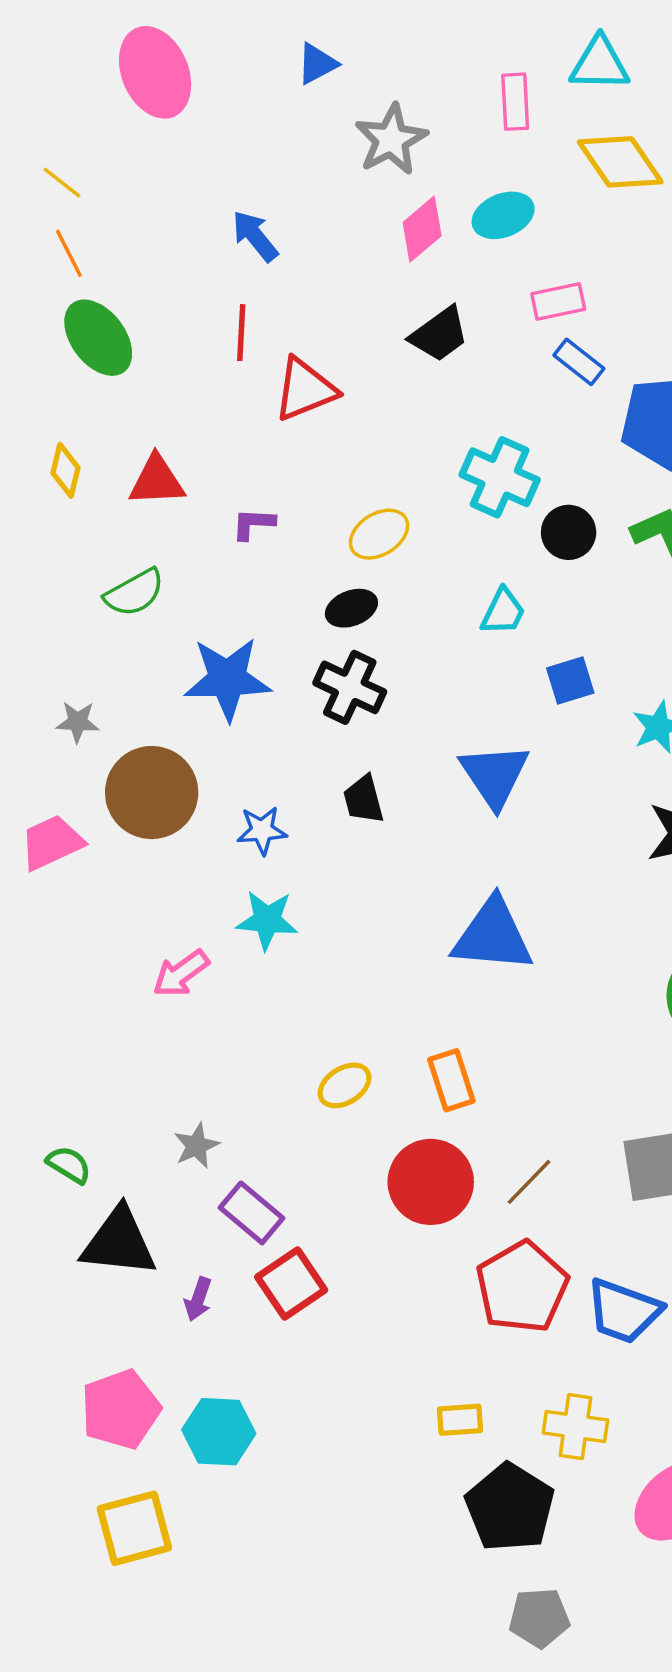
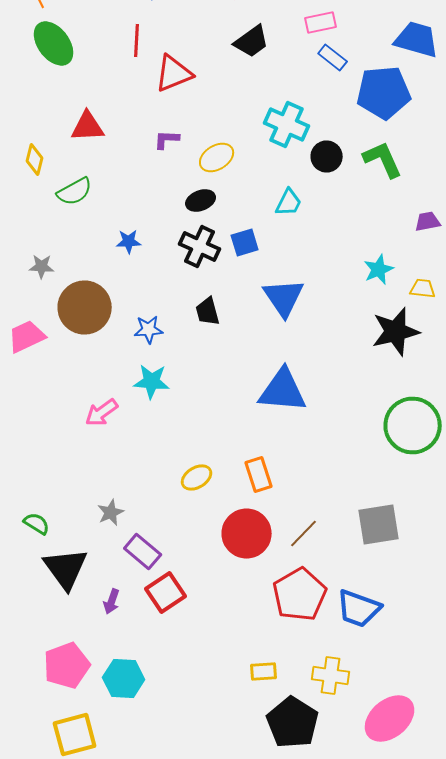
yellow diamond: (65, 470) -> (35, 160), moved
purple L-shape: (253, 524) -> (167, 140), moved
blue star: (227, 679) -> (129, 242), size x0.5
blue square: (570, 681) -> (245, 242), moved
black triangle: (119, 1242) -> (66, 568), turned 48

